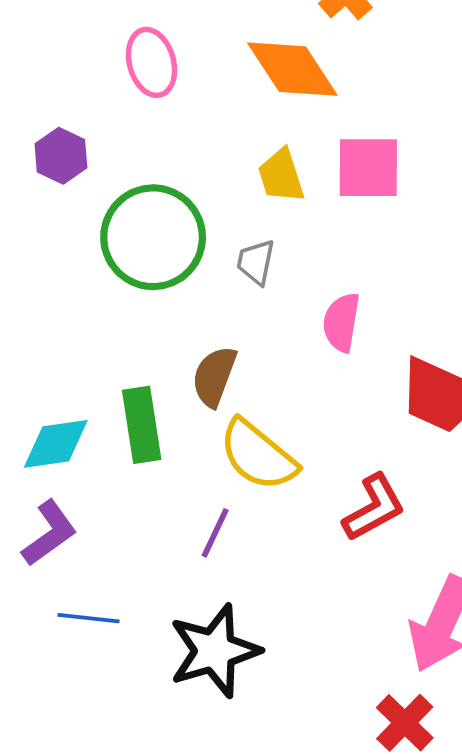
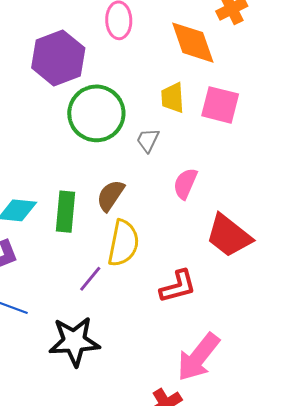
purple hexagon: (61, 156) -> (58, 58), size x1.8
yellow semicircle: (258, 455) -> (123, 243), turned -132

